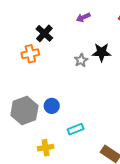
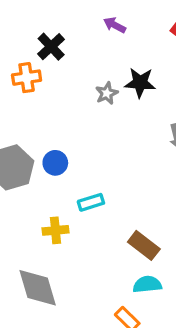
purple arrow: (83, 17) -> (115, 25), turned 48
yellow cross: (46, 148) -> (55, 230), moved

